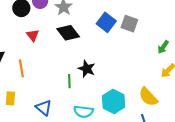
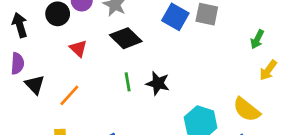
orange line: (21, 68) -> (69, 95), turned 60
green line: (69, 81) -> (128, 82), moved

